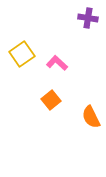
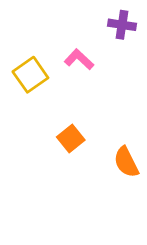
pink L-shape: (57, 63) -> (79, 59), moved

